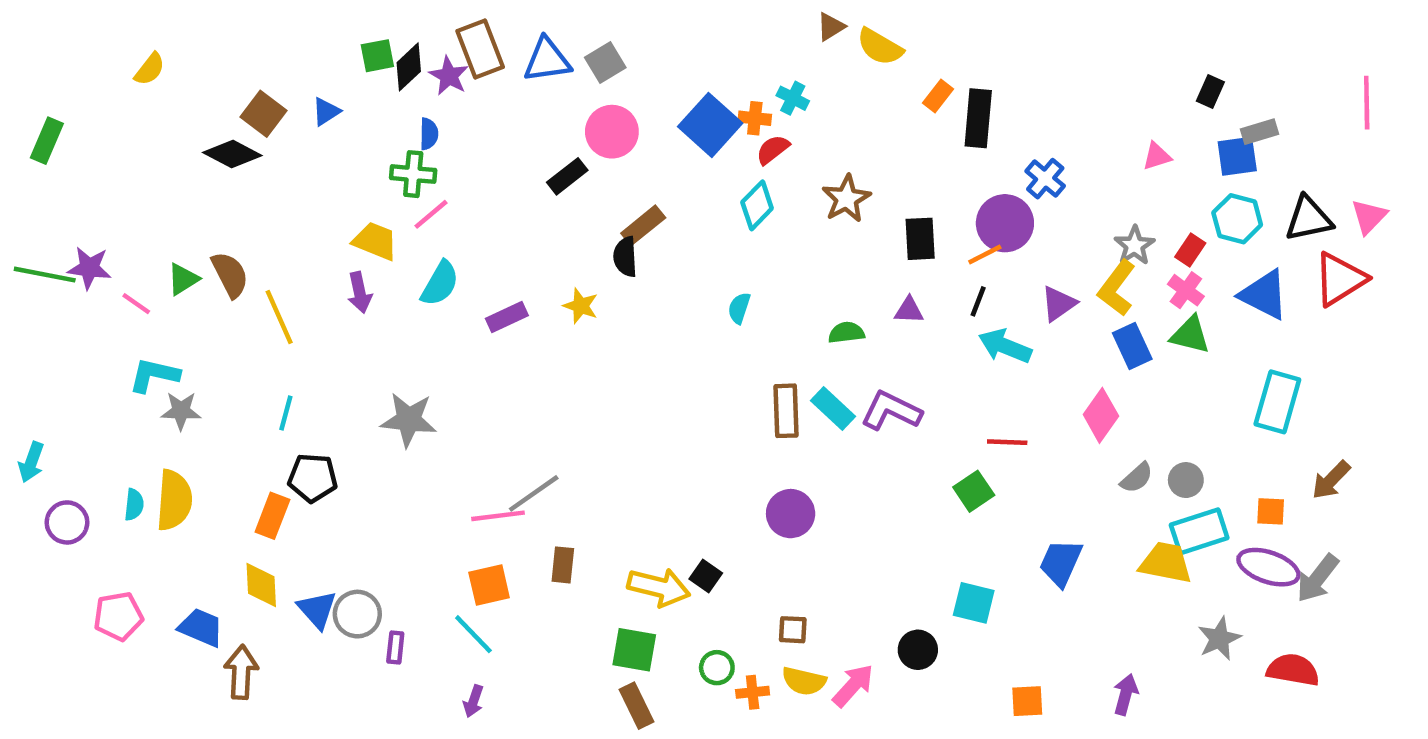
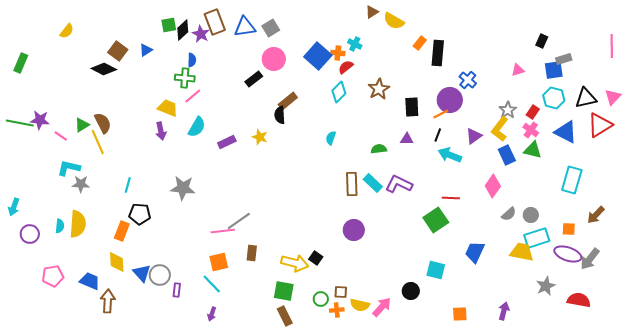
yellow line: (279, 317) -> (98, 142), moved
green square: (974, 491) -> (436, 220), size x1.4
brown square: (793, 630) -> (341, 292), moved

